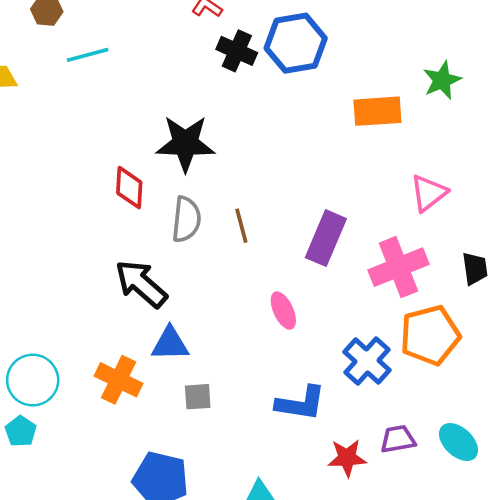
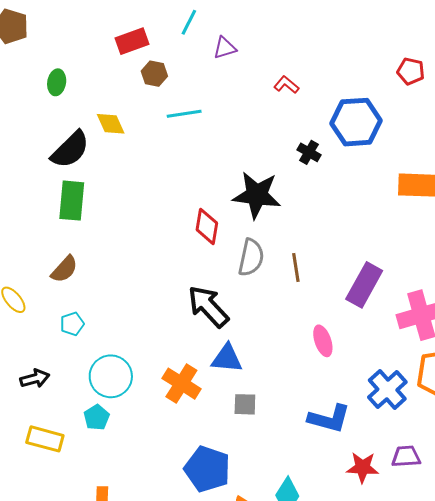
black cross: (237, 51) -> (309, 152), moved, size x0.7

